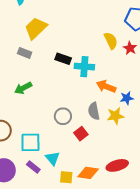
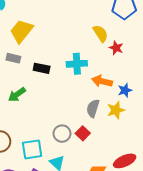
red star: (130, 48) -> (116, 48), moved
black rectangle: (63, 59) -> (42, 68), moved
gray semicircle: (94, 111) -> (93, 108), turned 36
gray circle: (63, 116) -> (62, 134), moved

